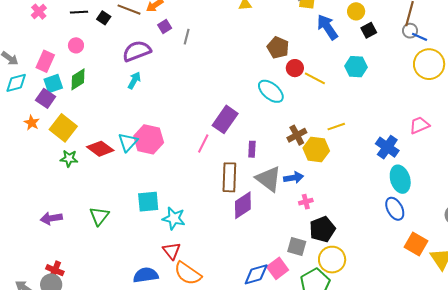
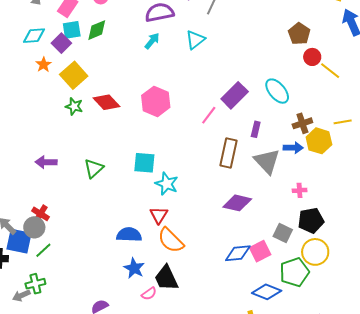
cyan diamond: (16, 83) -> (34, 36), moved
cyan ellipse: (271, 91) -> (277, 91), moved
cyan triangle: (128, 142) -> (195, 40), moved
blue arrow: (294, 178) -> (293, 148), moved
purple diamond: (243, 205) -> (237, 203), moved, turned 36

